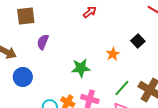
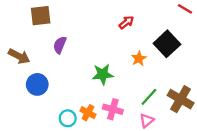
red arrow: (90, 12) -> (126, 22), moved
black square: (138, 41) -> (167, 44), size x1.6

